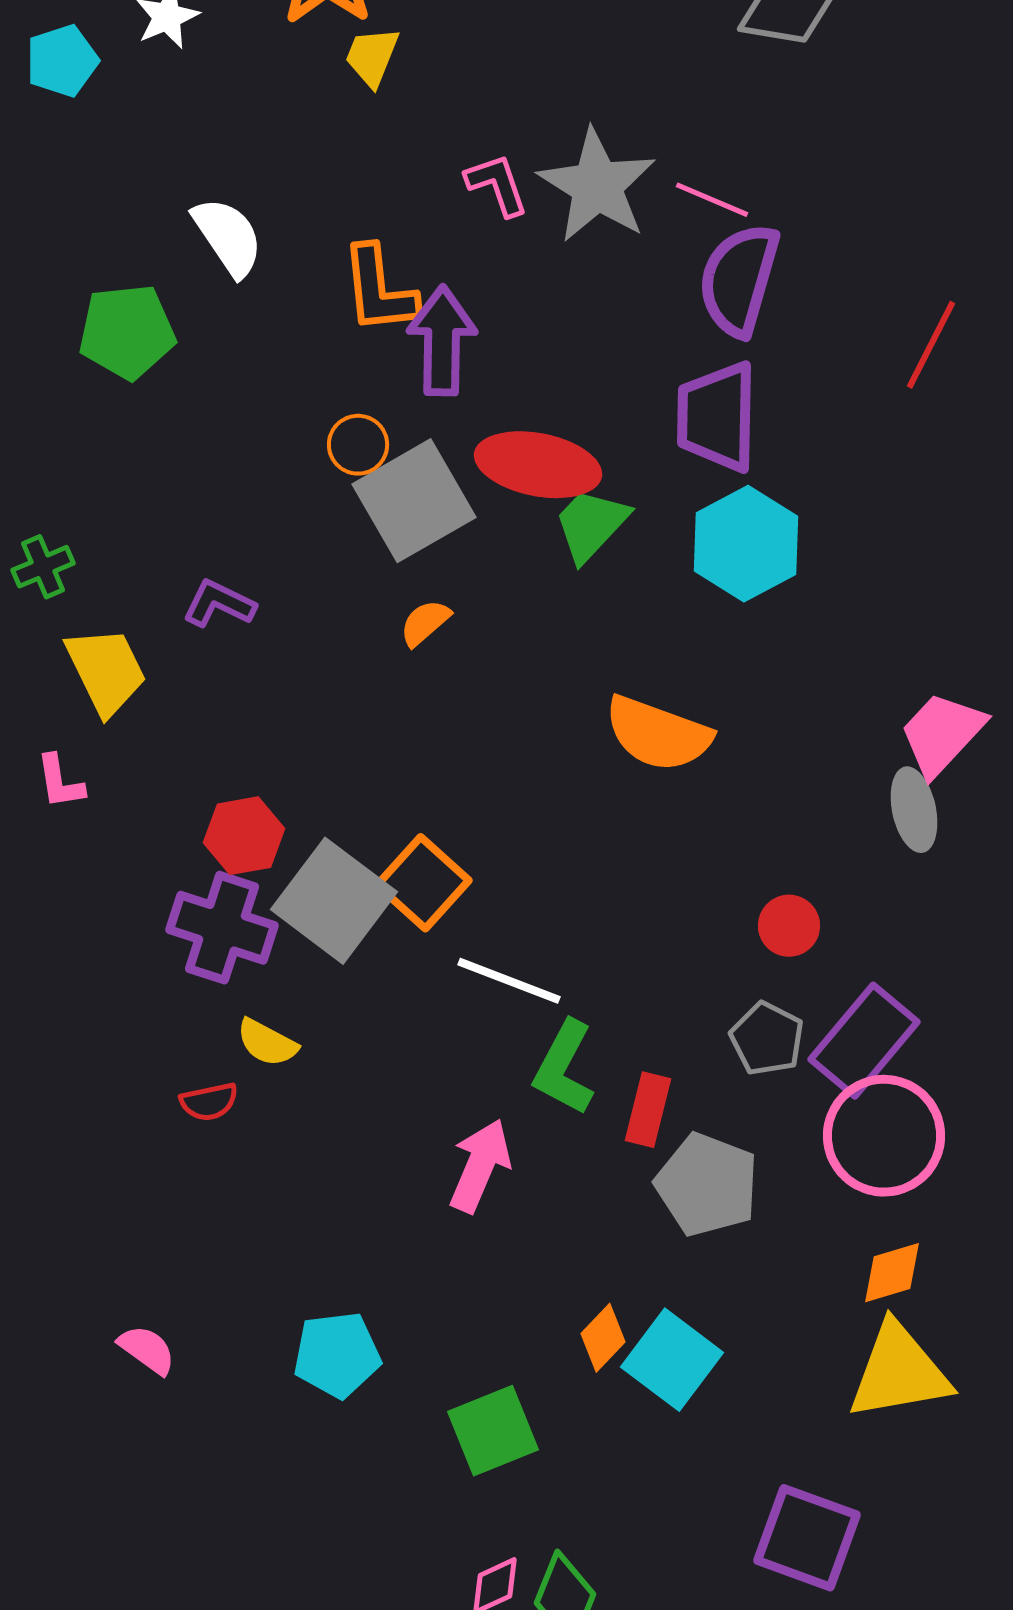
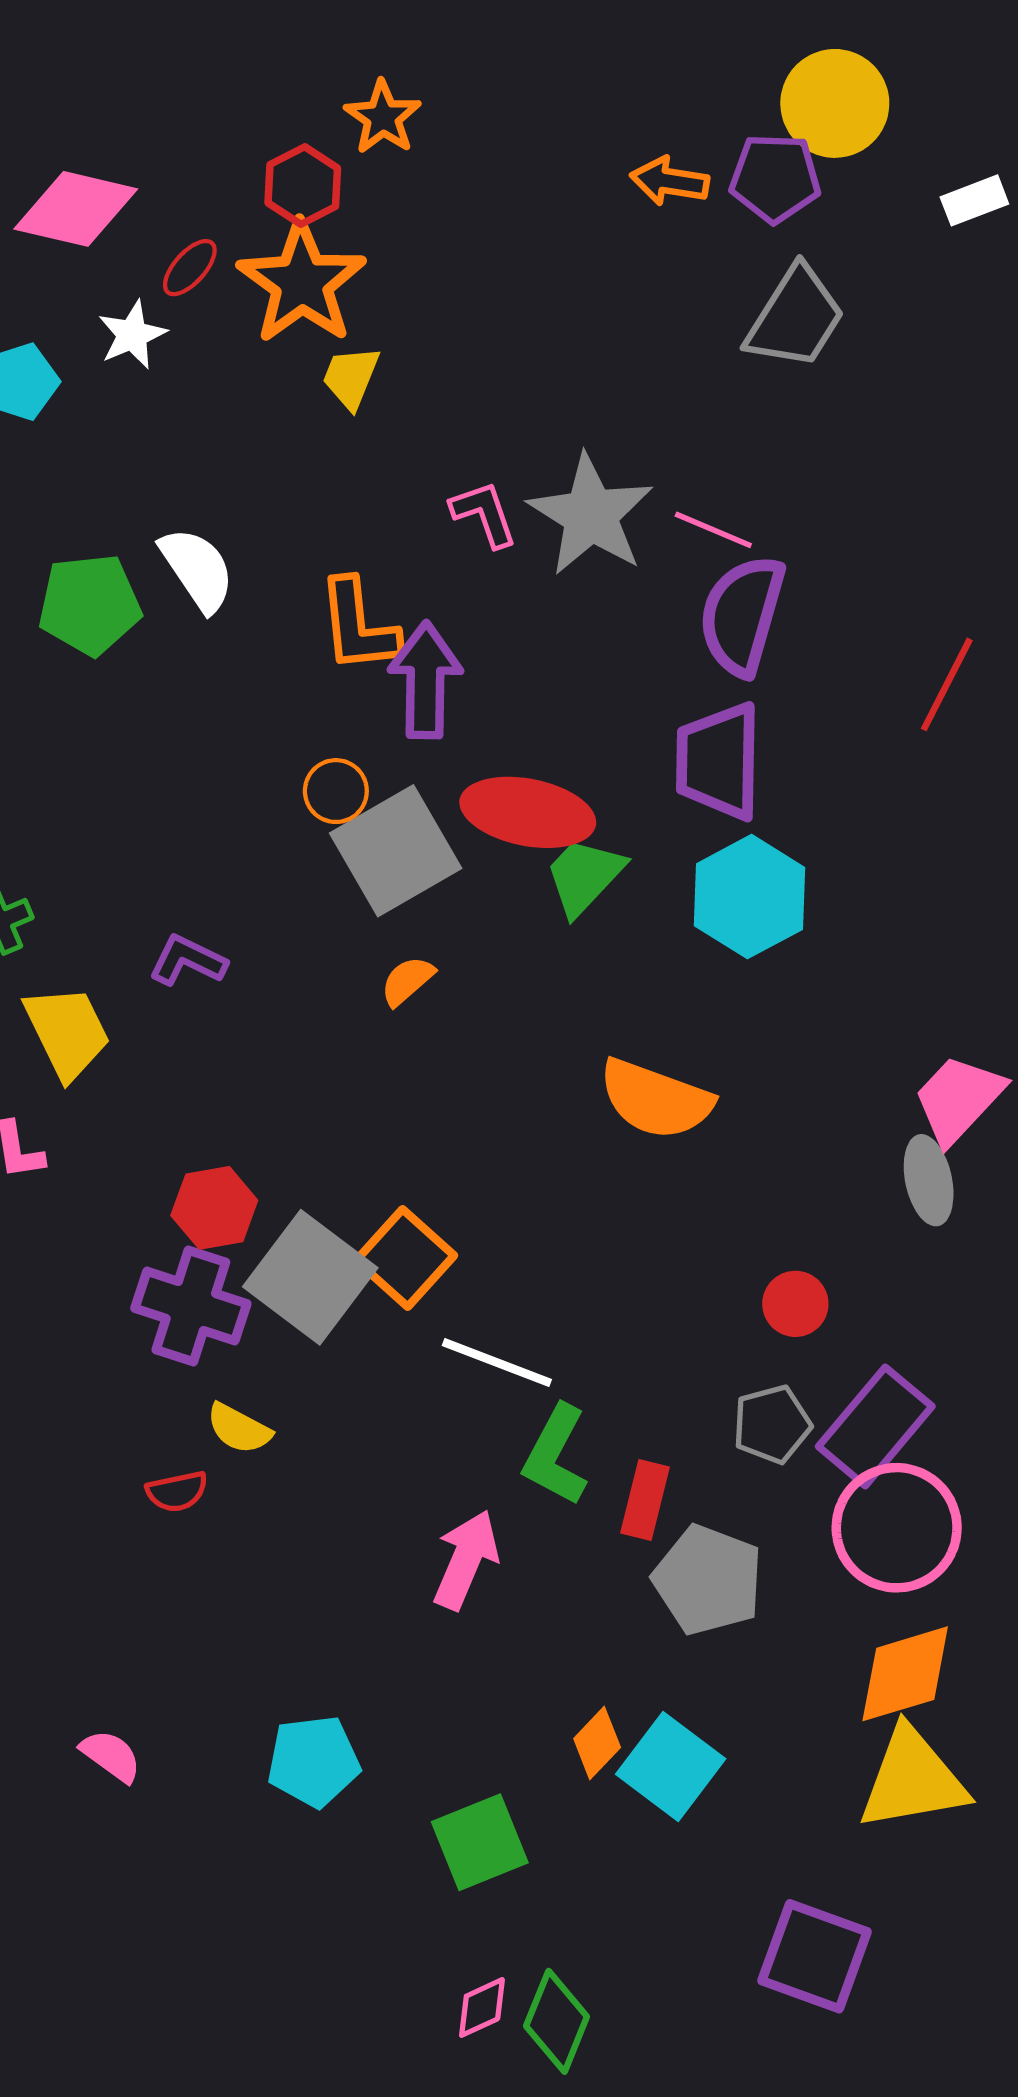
green pentagon: (127, 332) -> (90, 604), moved
gray pentagon: (767, 1039) -> (772, 1424), turned 30
orange diamond: (892, 1273) -> (905, 1674), size x1.5

